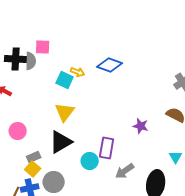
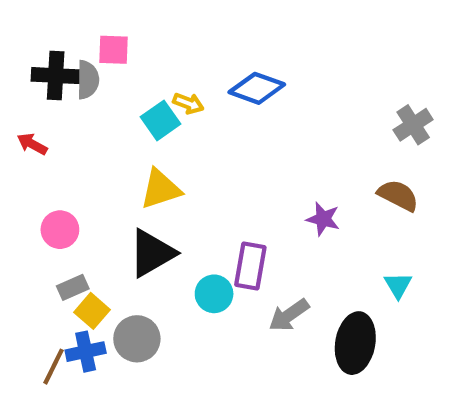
cyan square: (65, 80) -> (161, 120), turned 30
yellow triangle: (65, 112) -> (161, 189), turned 35
gray rectangle: (34, 157) -> (73, 287), moved

